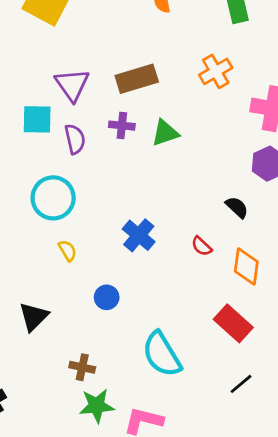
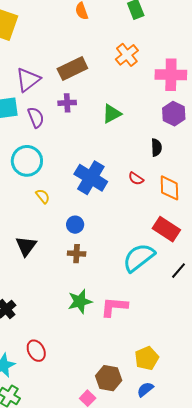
purple triangle: (72, 85) -> (28, 80), turned 36
green triangle: (165, 133) -> (112, 114), moved
black semicircle: (237, 207) -> (156, 148), turned 54
blue cross: (139, 235) -> (91, 178), size x1.4
cyan semicircle: (162, 354) -> (139, 258), moved, turned 92
brown cross: (82, 367) -> (77, 254), moved

